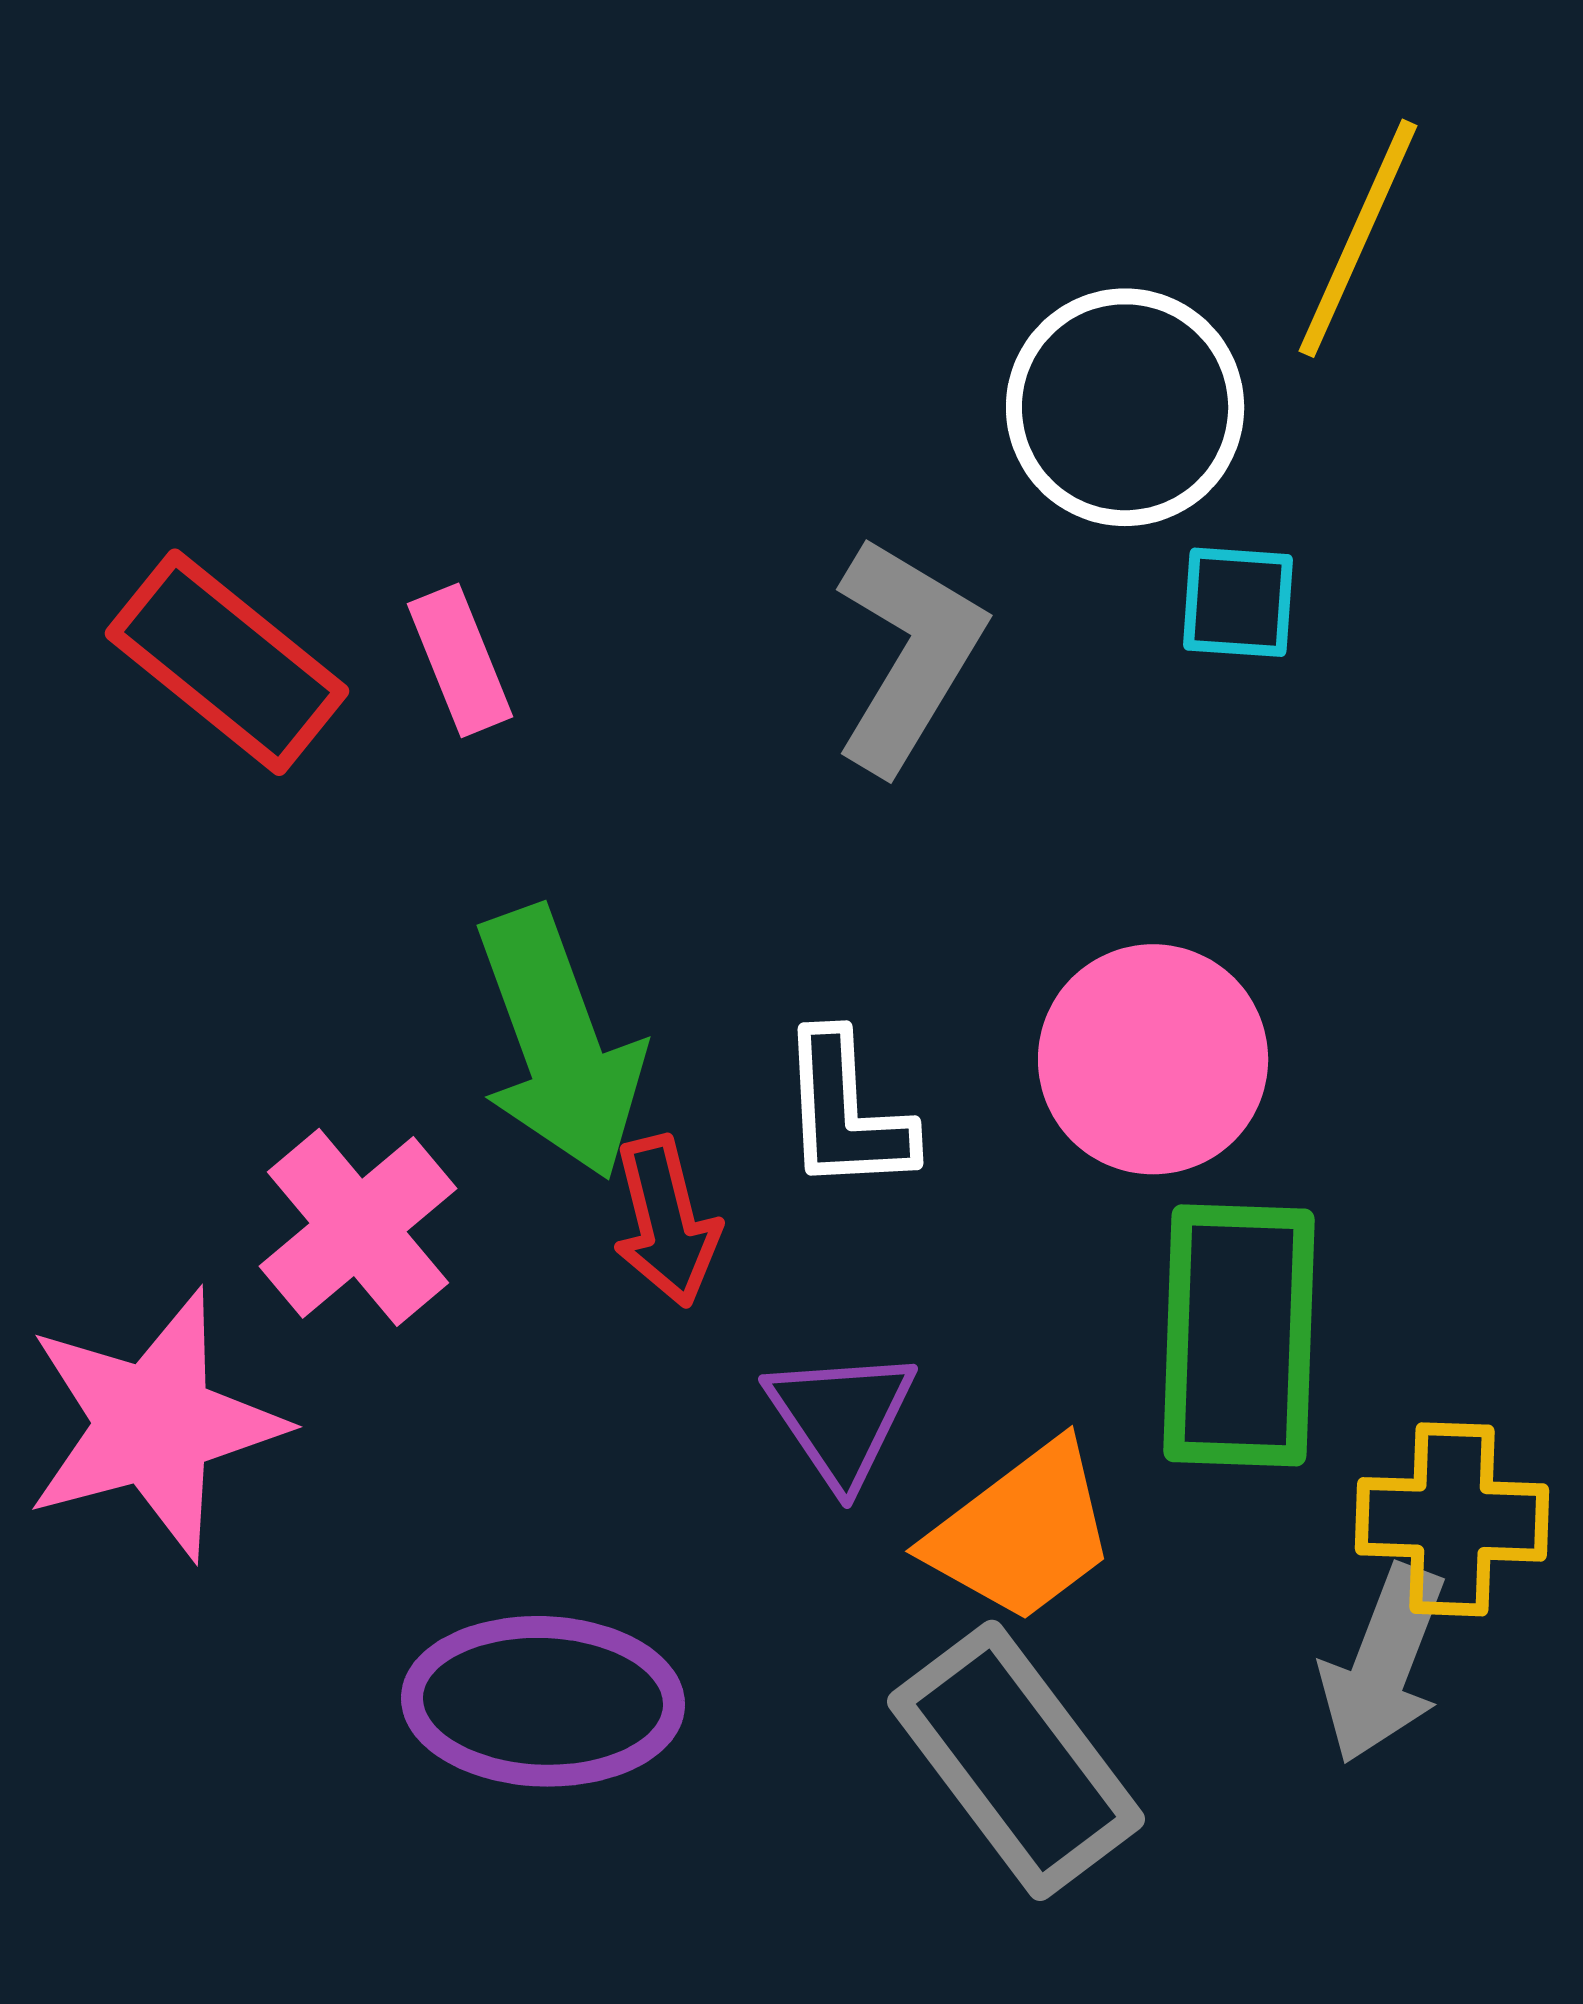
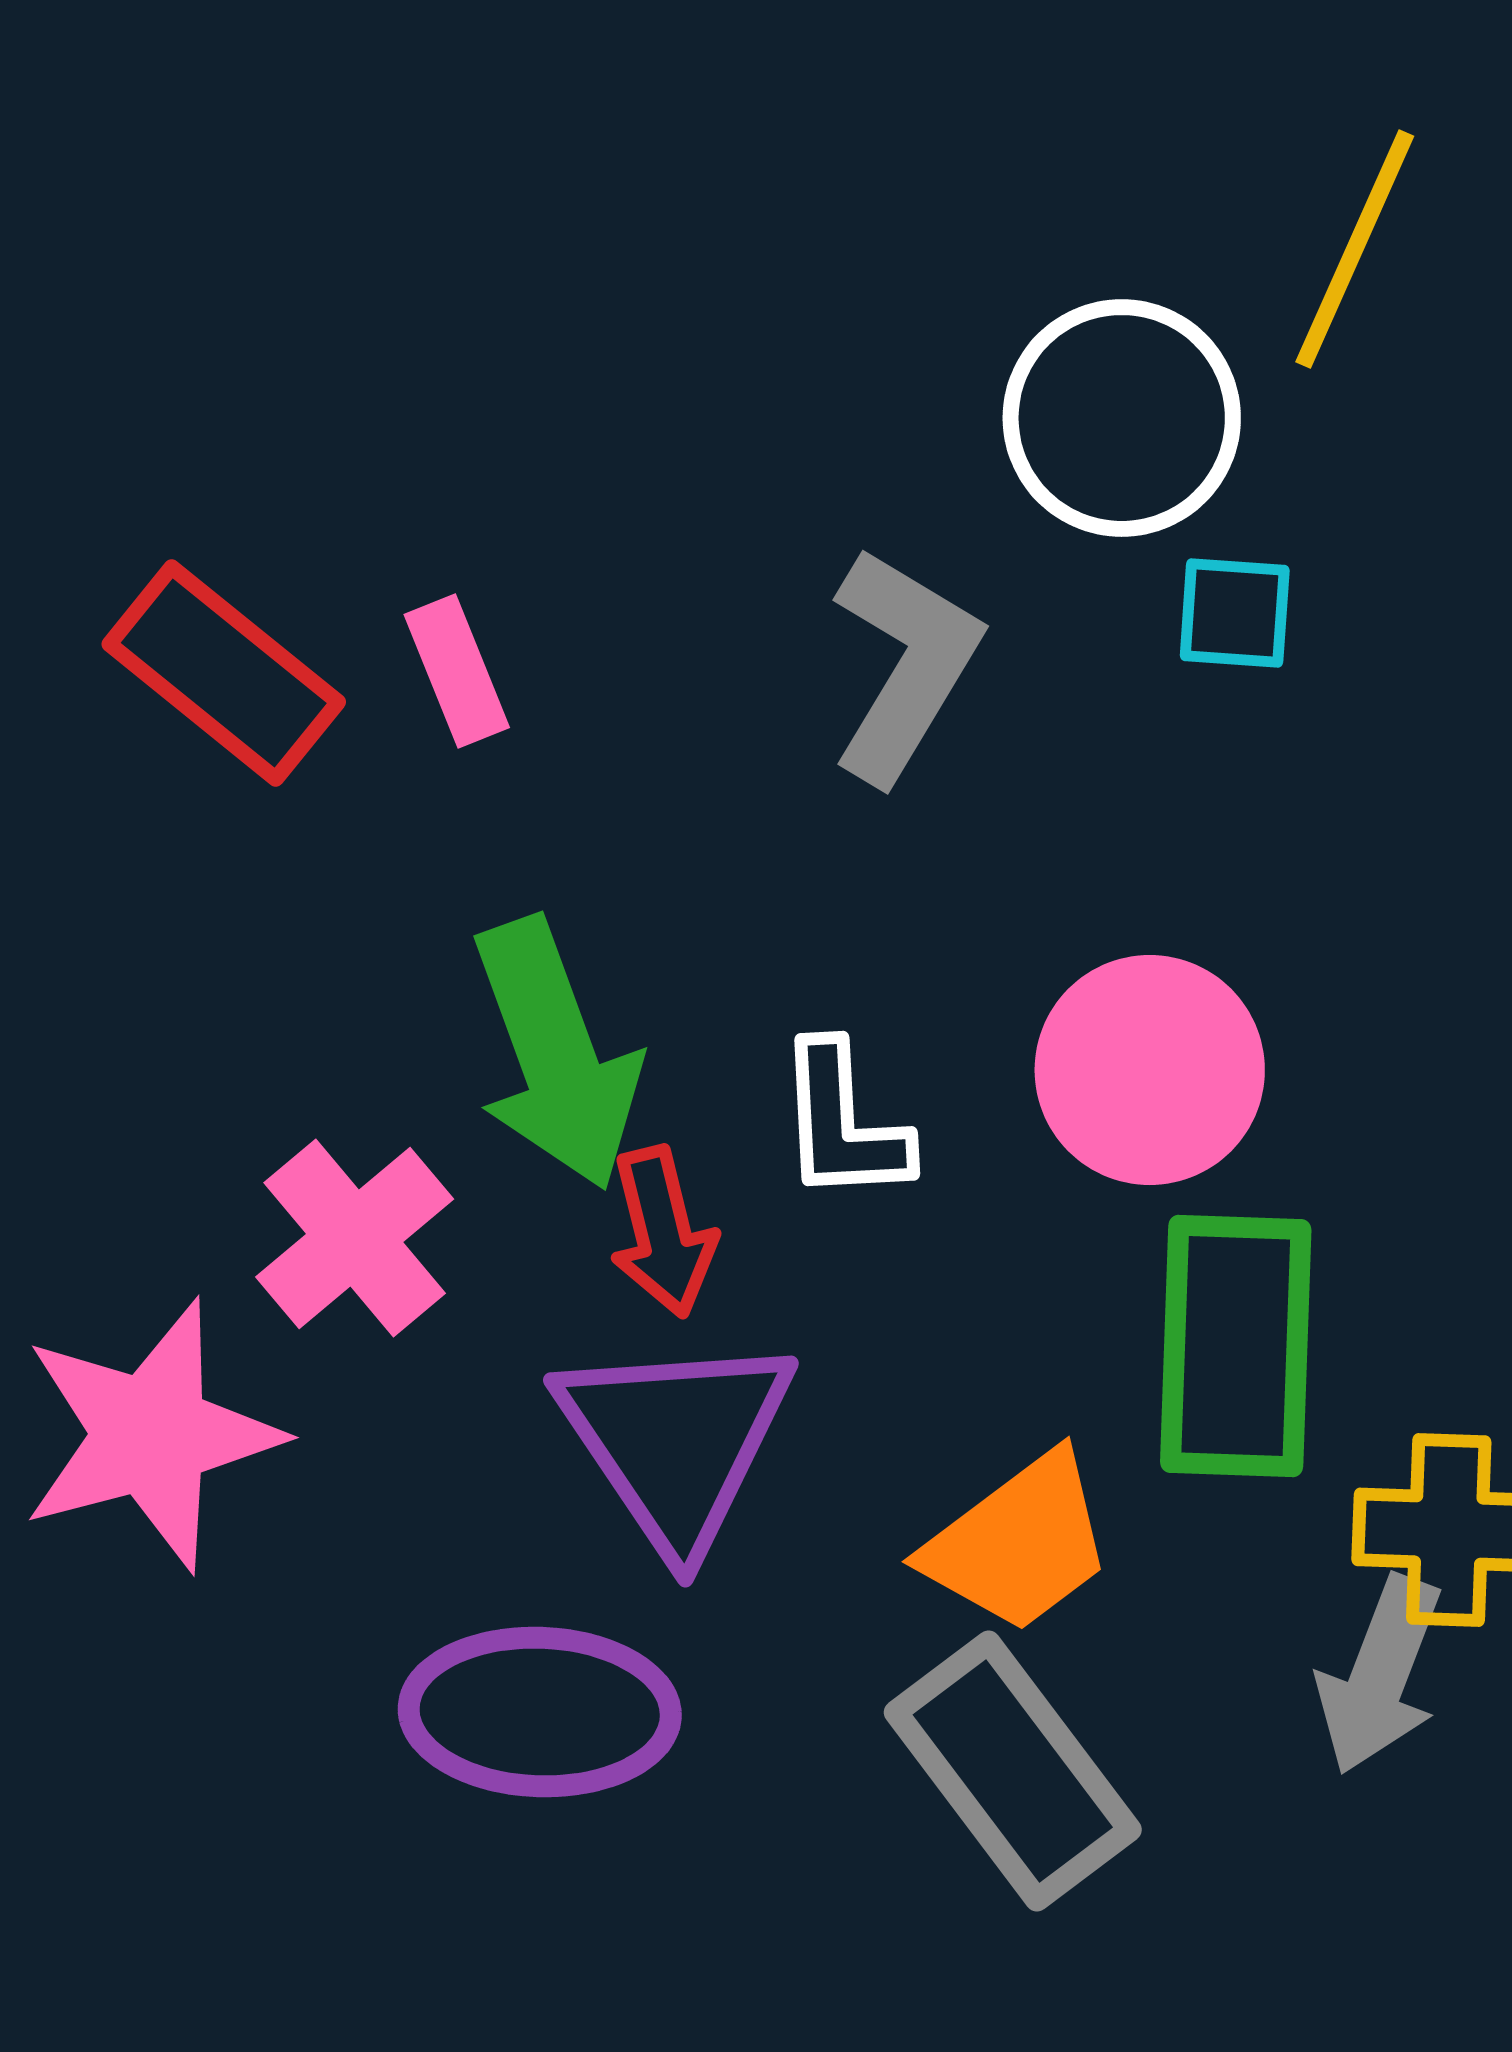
purple triangle: (841, 1417) -> (676, 1441), moved, size x1.6

